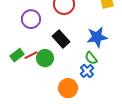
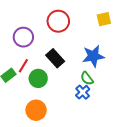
red line: (31, 55) -> (23, 66), moved, turned -32
orange circle: (68, 88) -> (36, 110), moved

